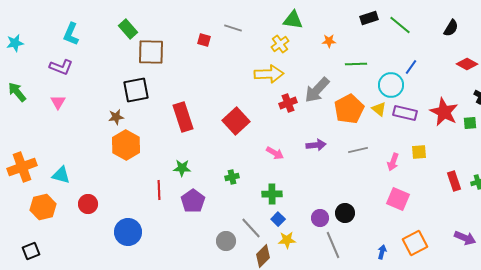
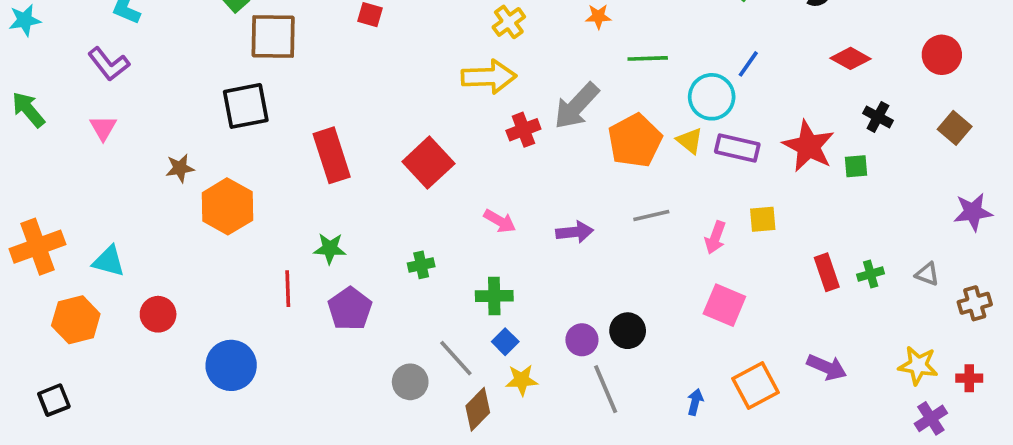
purple L-shape: (61, 67) -> (109, 64), turned 30
brown star: (116, 117) -> (180, 168), moved
purple arrow: (316, 145) -> (575, 232), moved
purple arrow: (465, 238) -> (827, 367), moved

